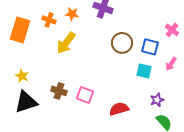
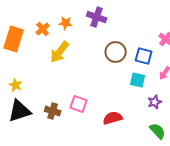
orange cross: (49, 20) -> (43, 29), turned 32
brown cross: (59, 91) -> (53, 111), moved
purple star: (157, 100) -> (155, 102), moved

